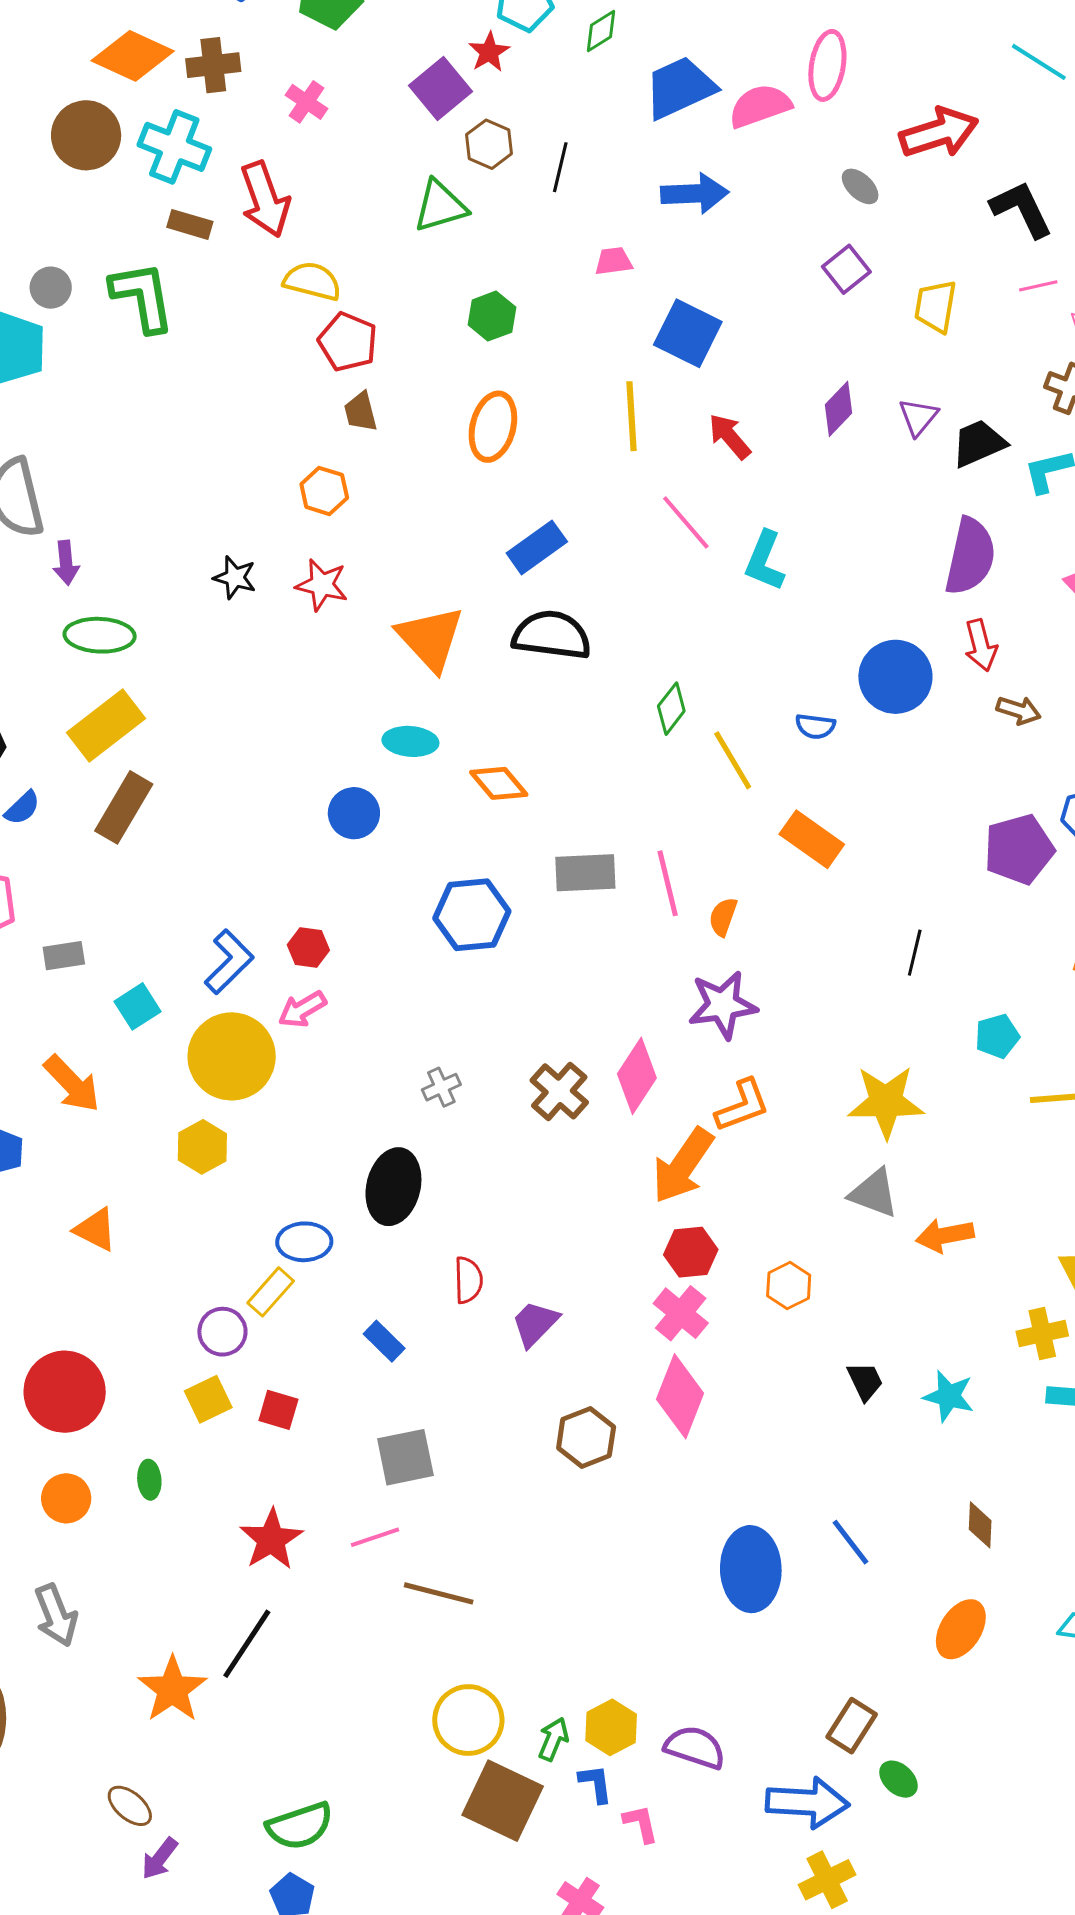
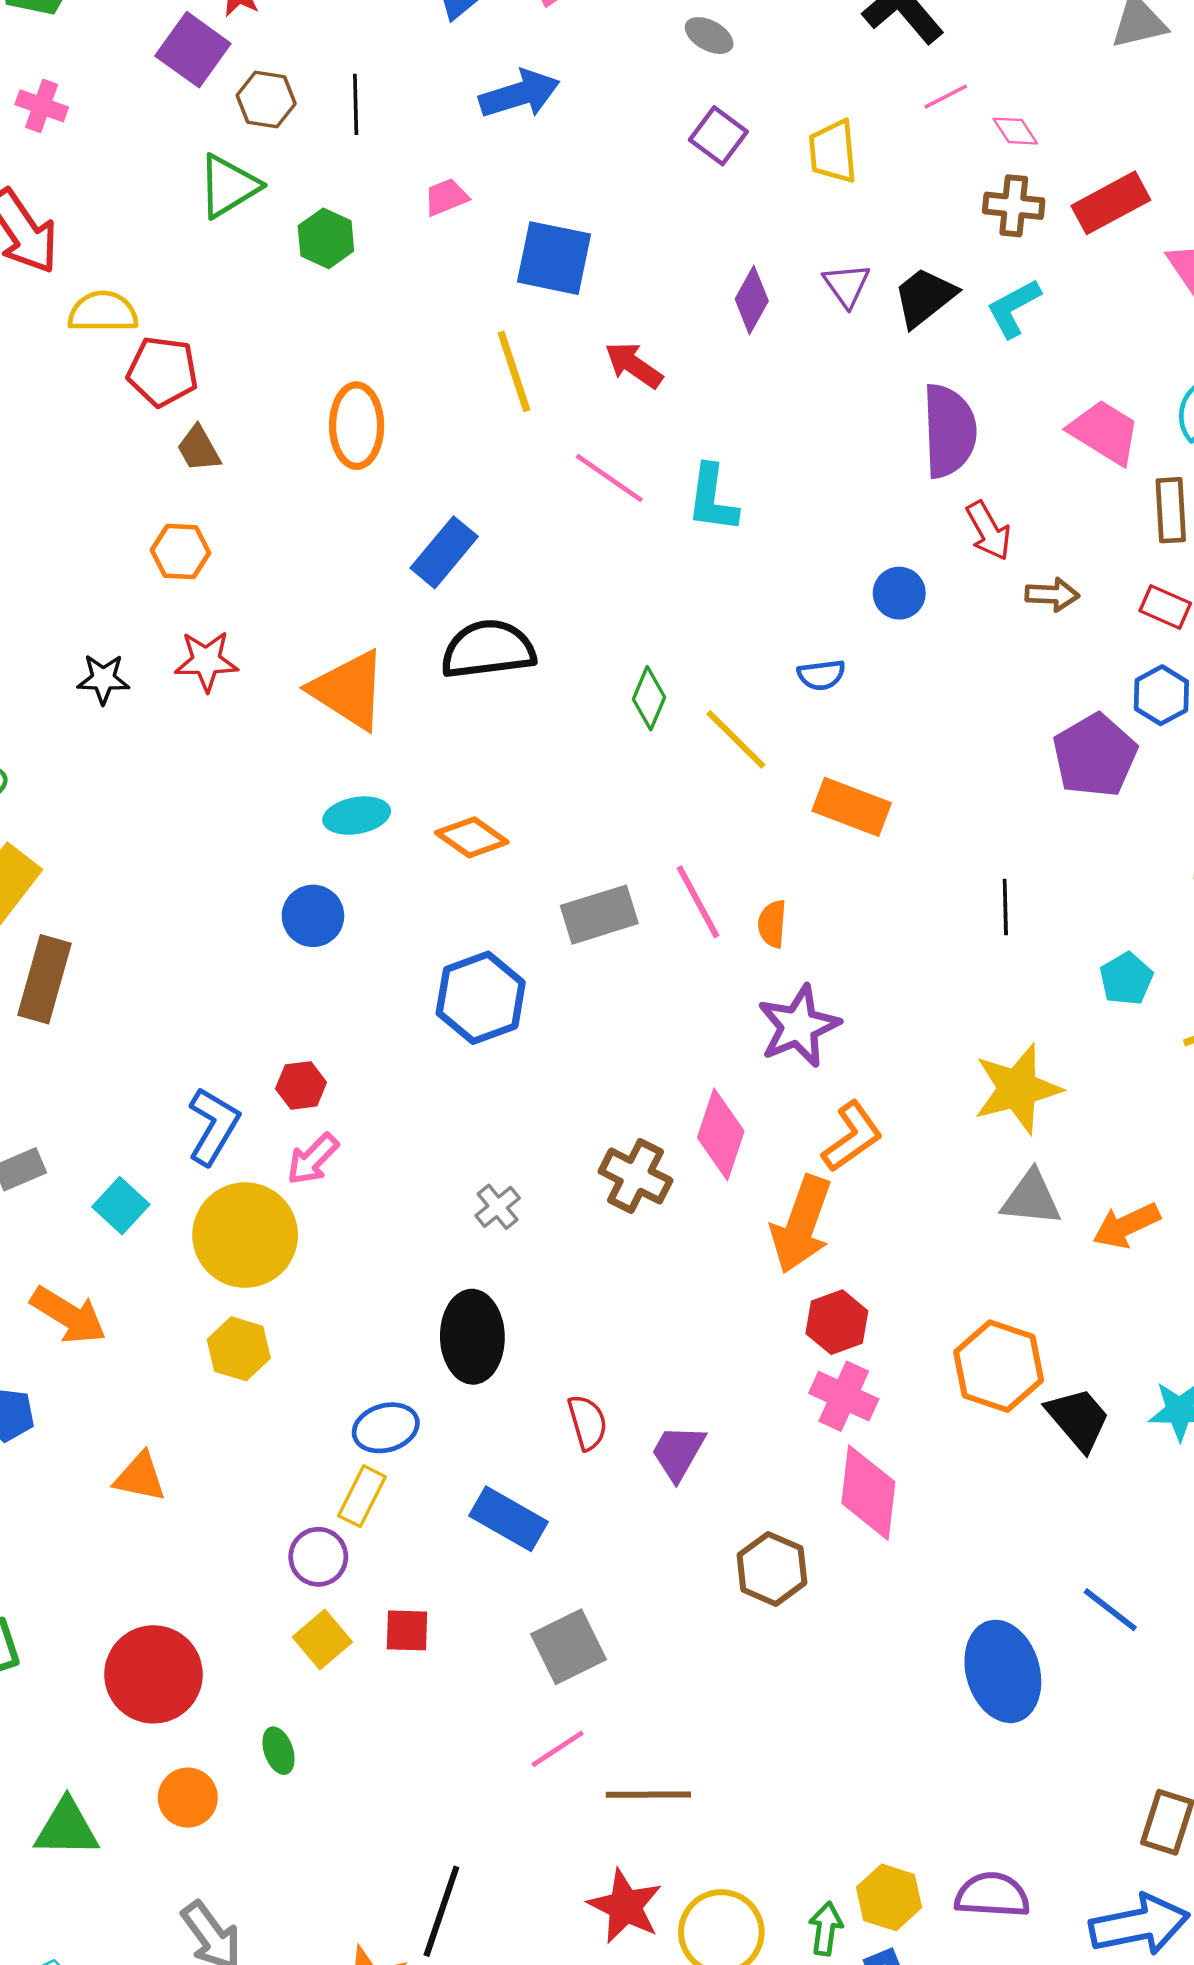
green hexagon: (492, 316) -> (326, 238), moved
blue circle: (895, 677) -> (899, 593), size x0.6
orange hexagon: (789, 1285) -> (999, 1366), moved, size x1.6
blue rectangle: (384, 1341) -> (509, 1519), size x1.5
black trapezoid: (865, 1381) -> (1078, 1419), size x1.4
red star: (271, 1539) -> (625, 1906), moved

